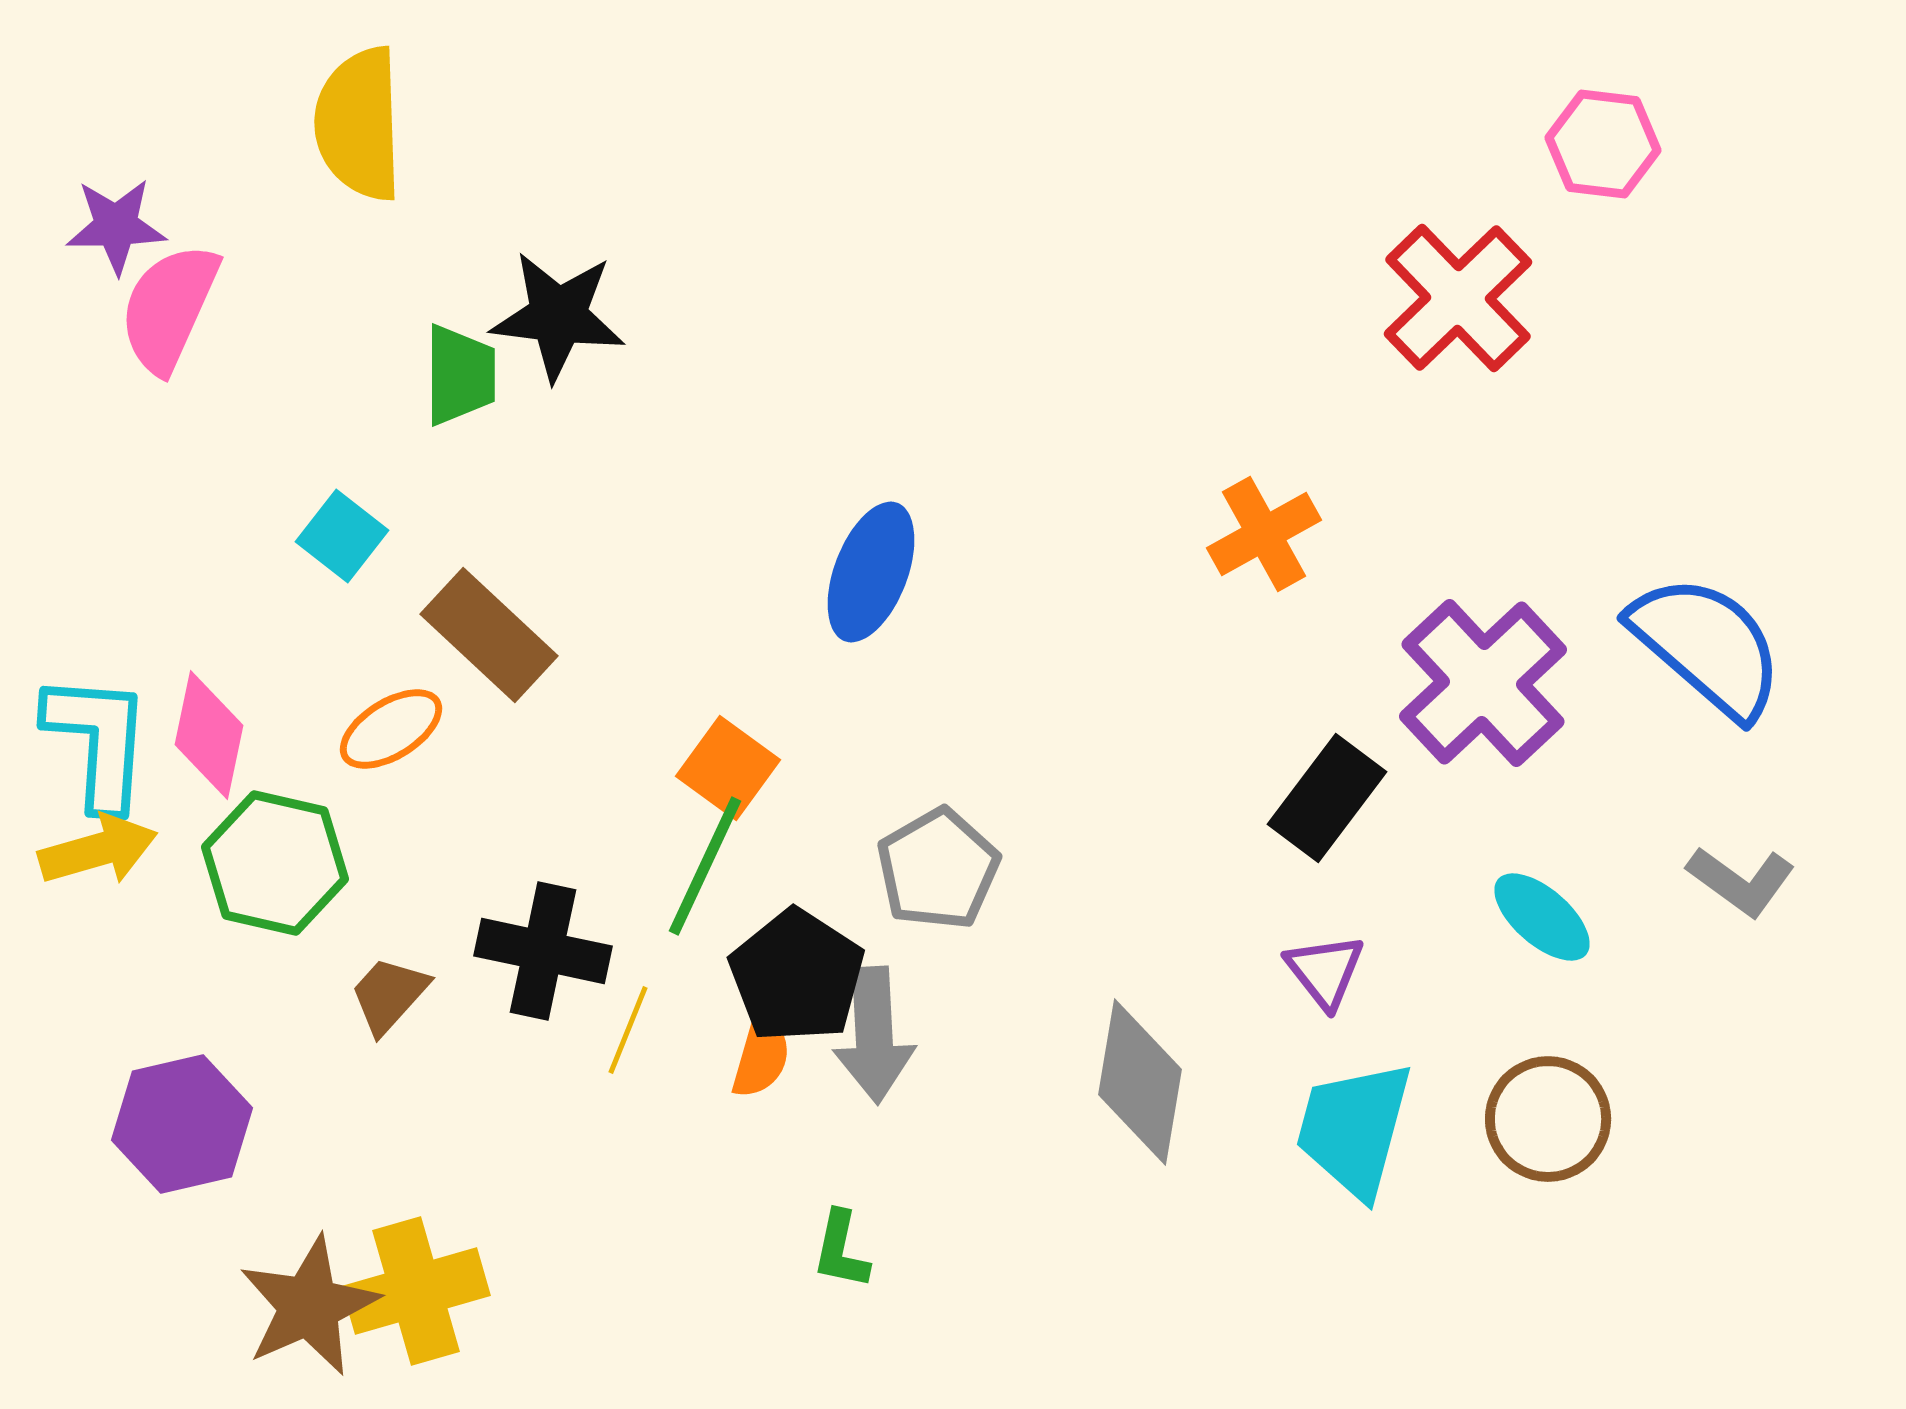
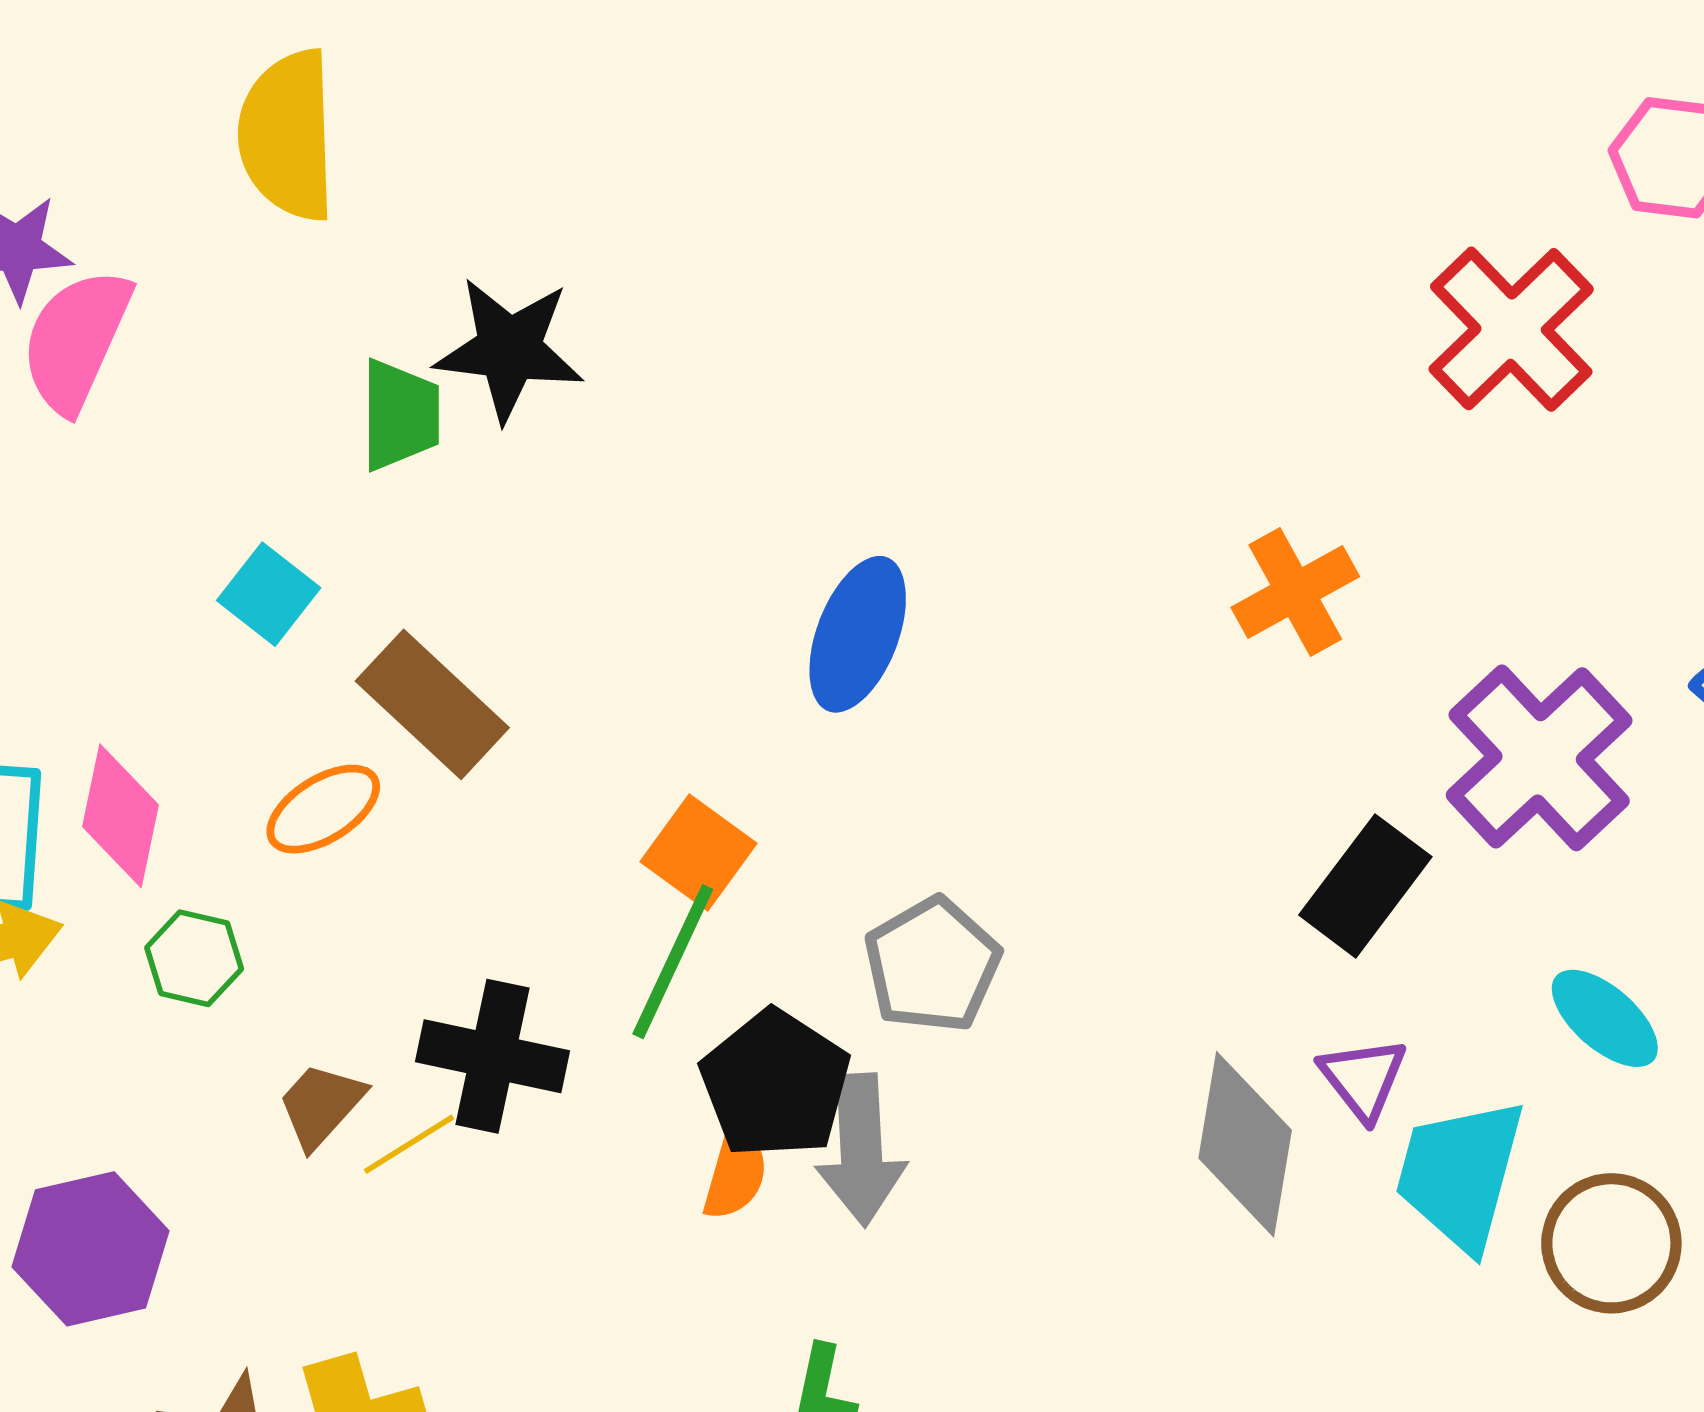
green hexagon: (275, 863) -> (194, 958), size x0.6
yellow line: (628, 1030) -> (409, 1144), moved, turned 36
gray diamond: (1140, 1082) -> (1245, 1144), moved
cyan trapezoid: (1354, 1129) -> (1460, 1174), moved

